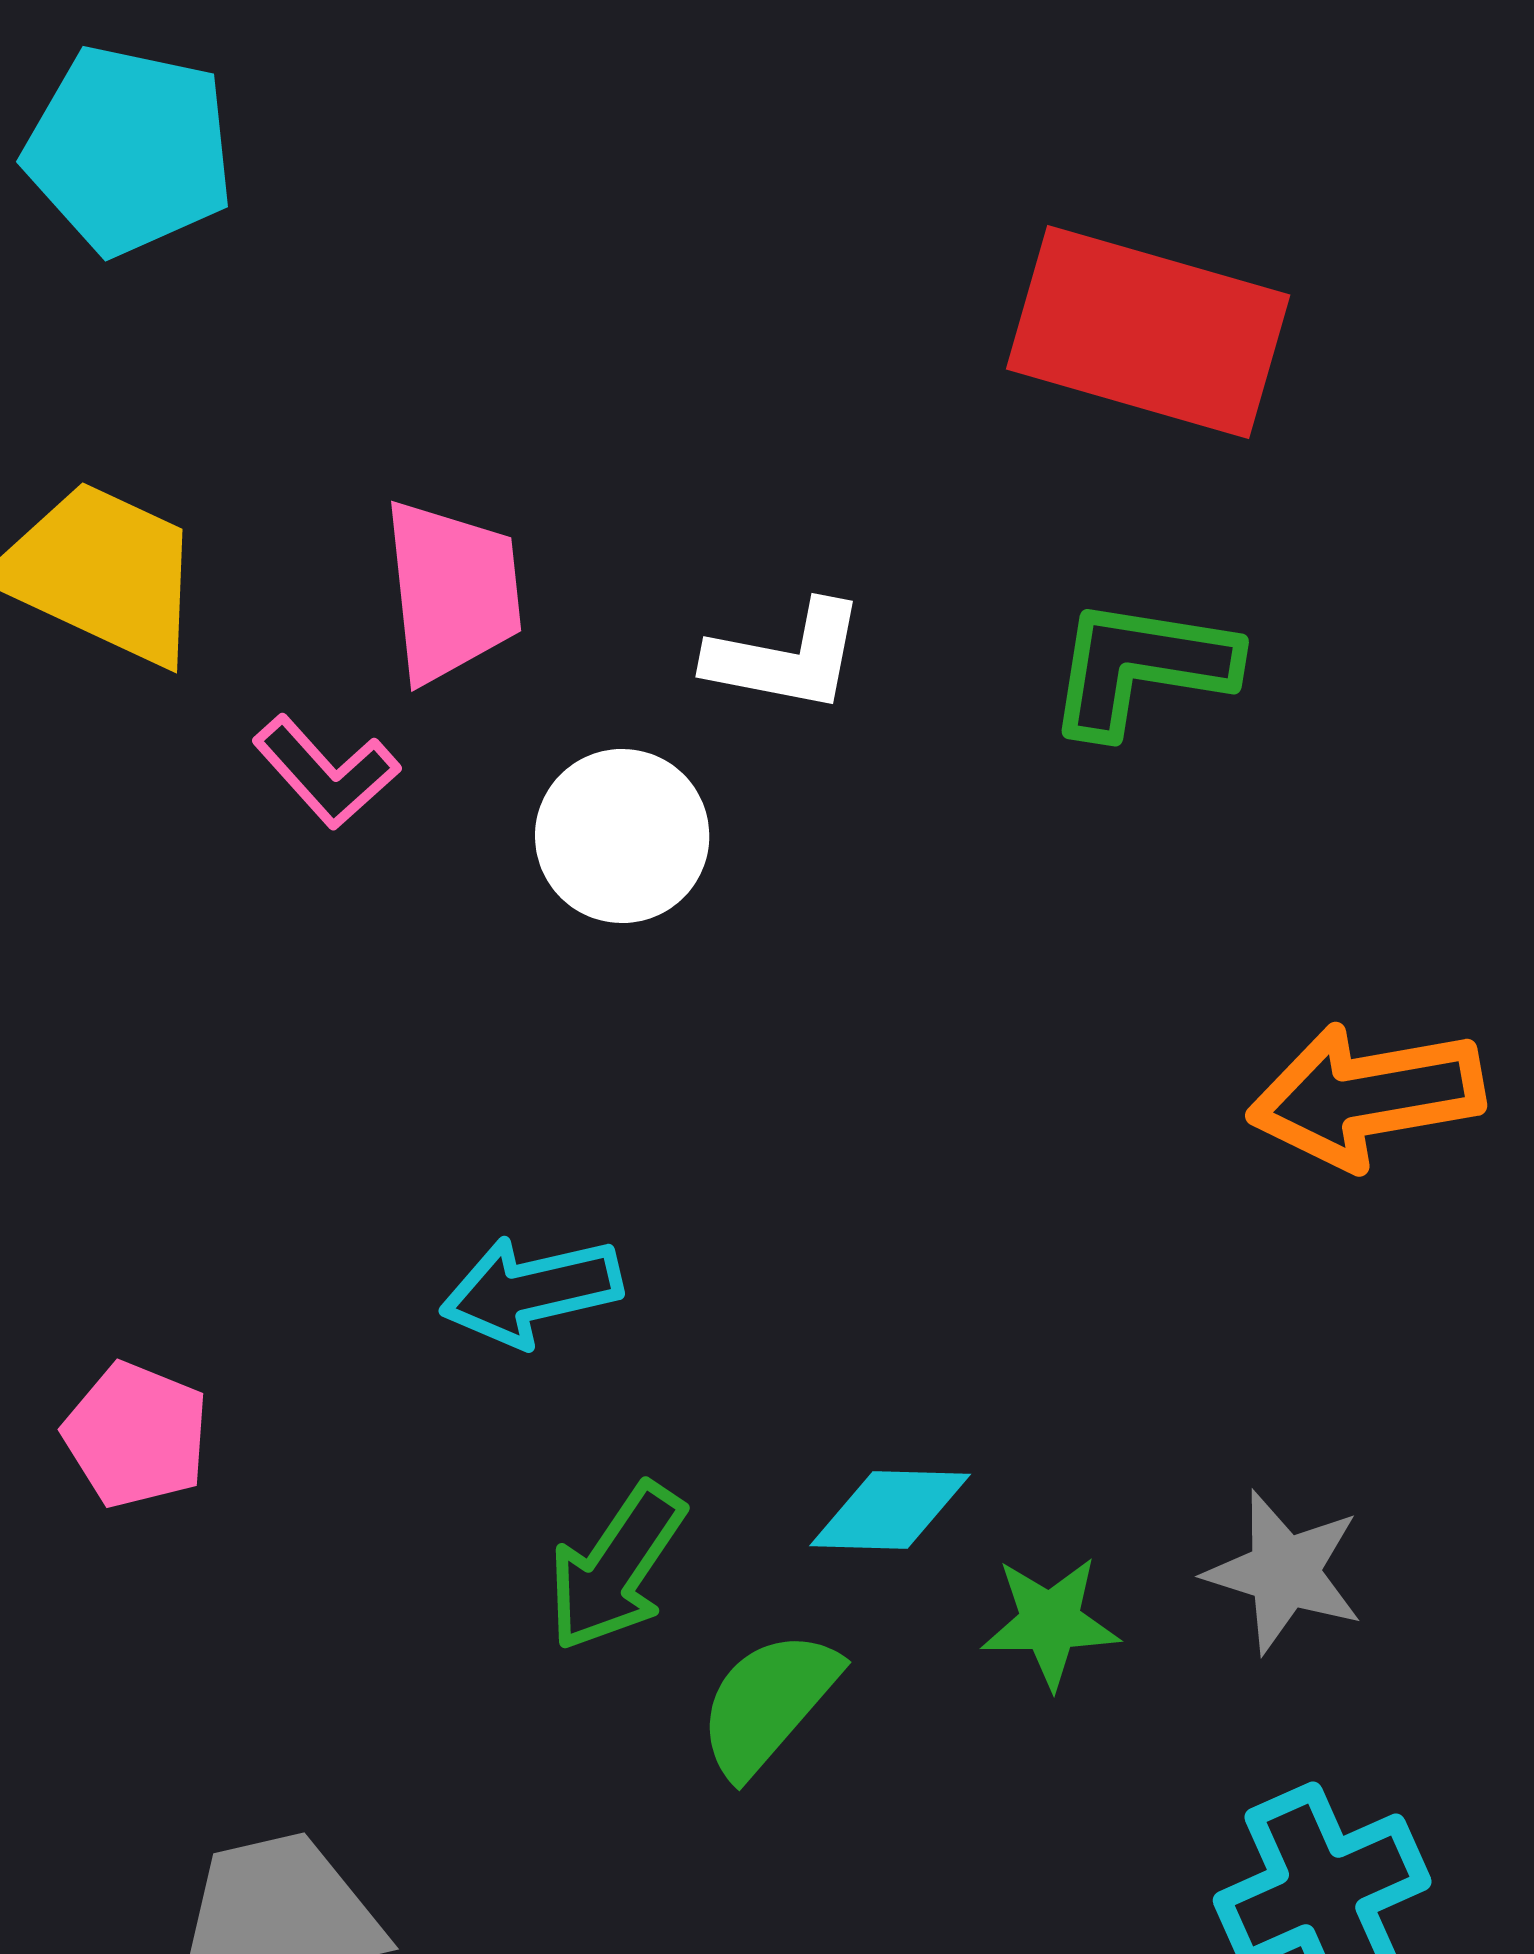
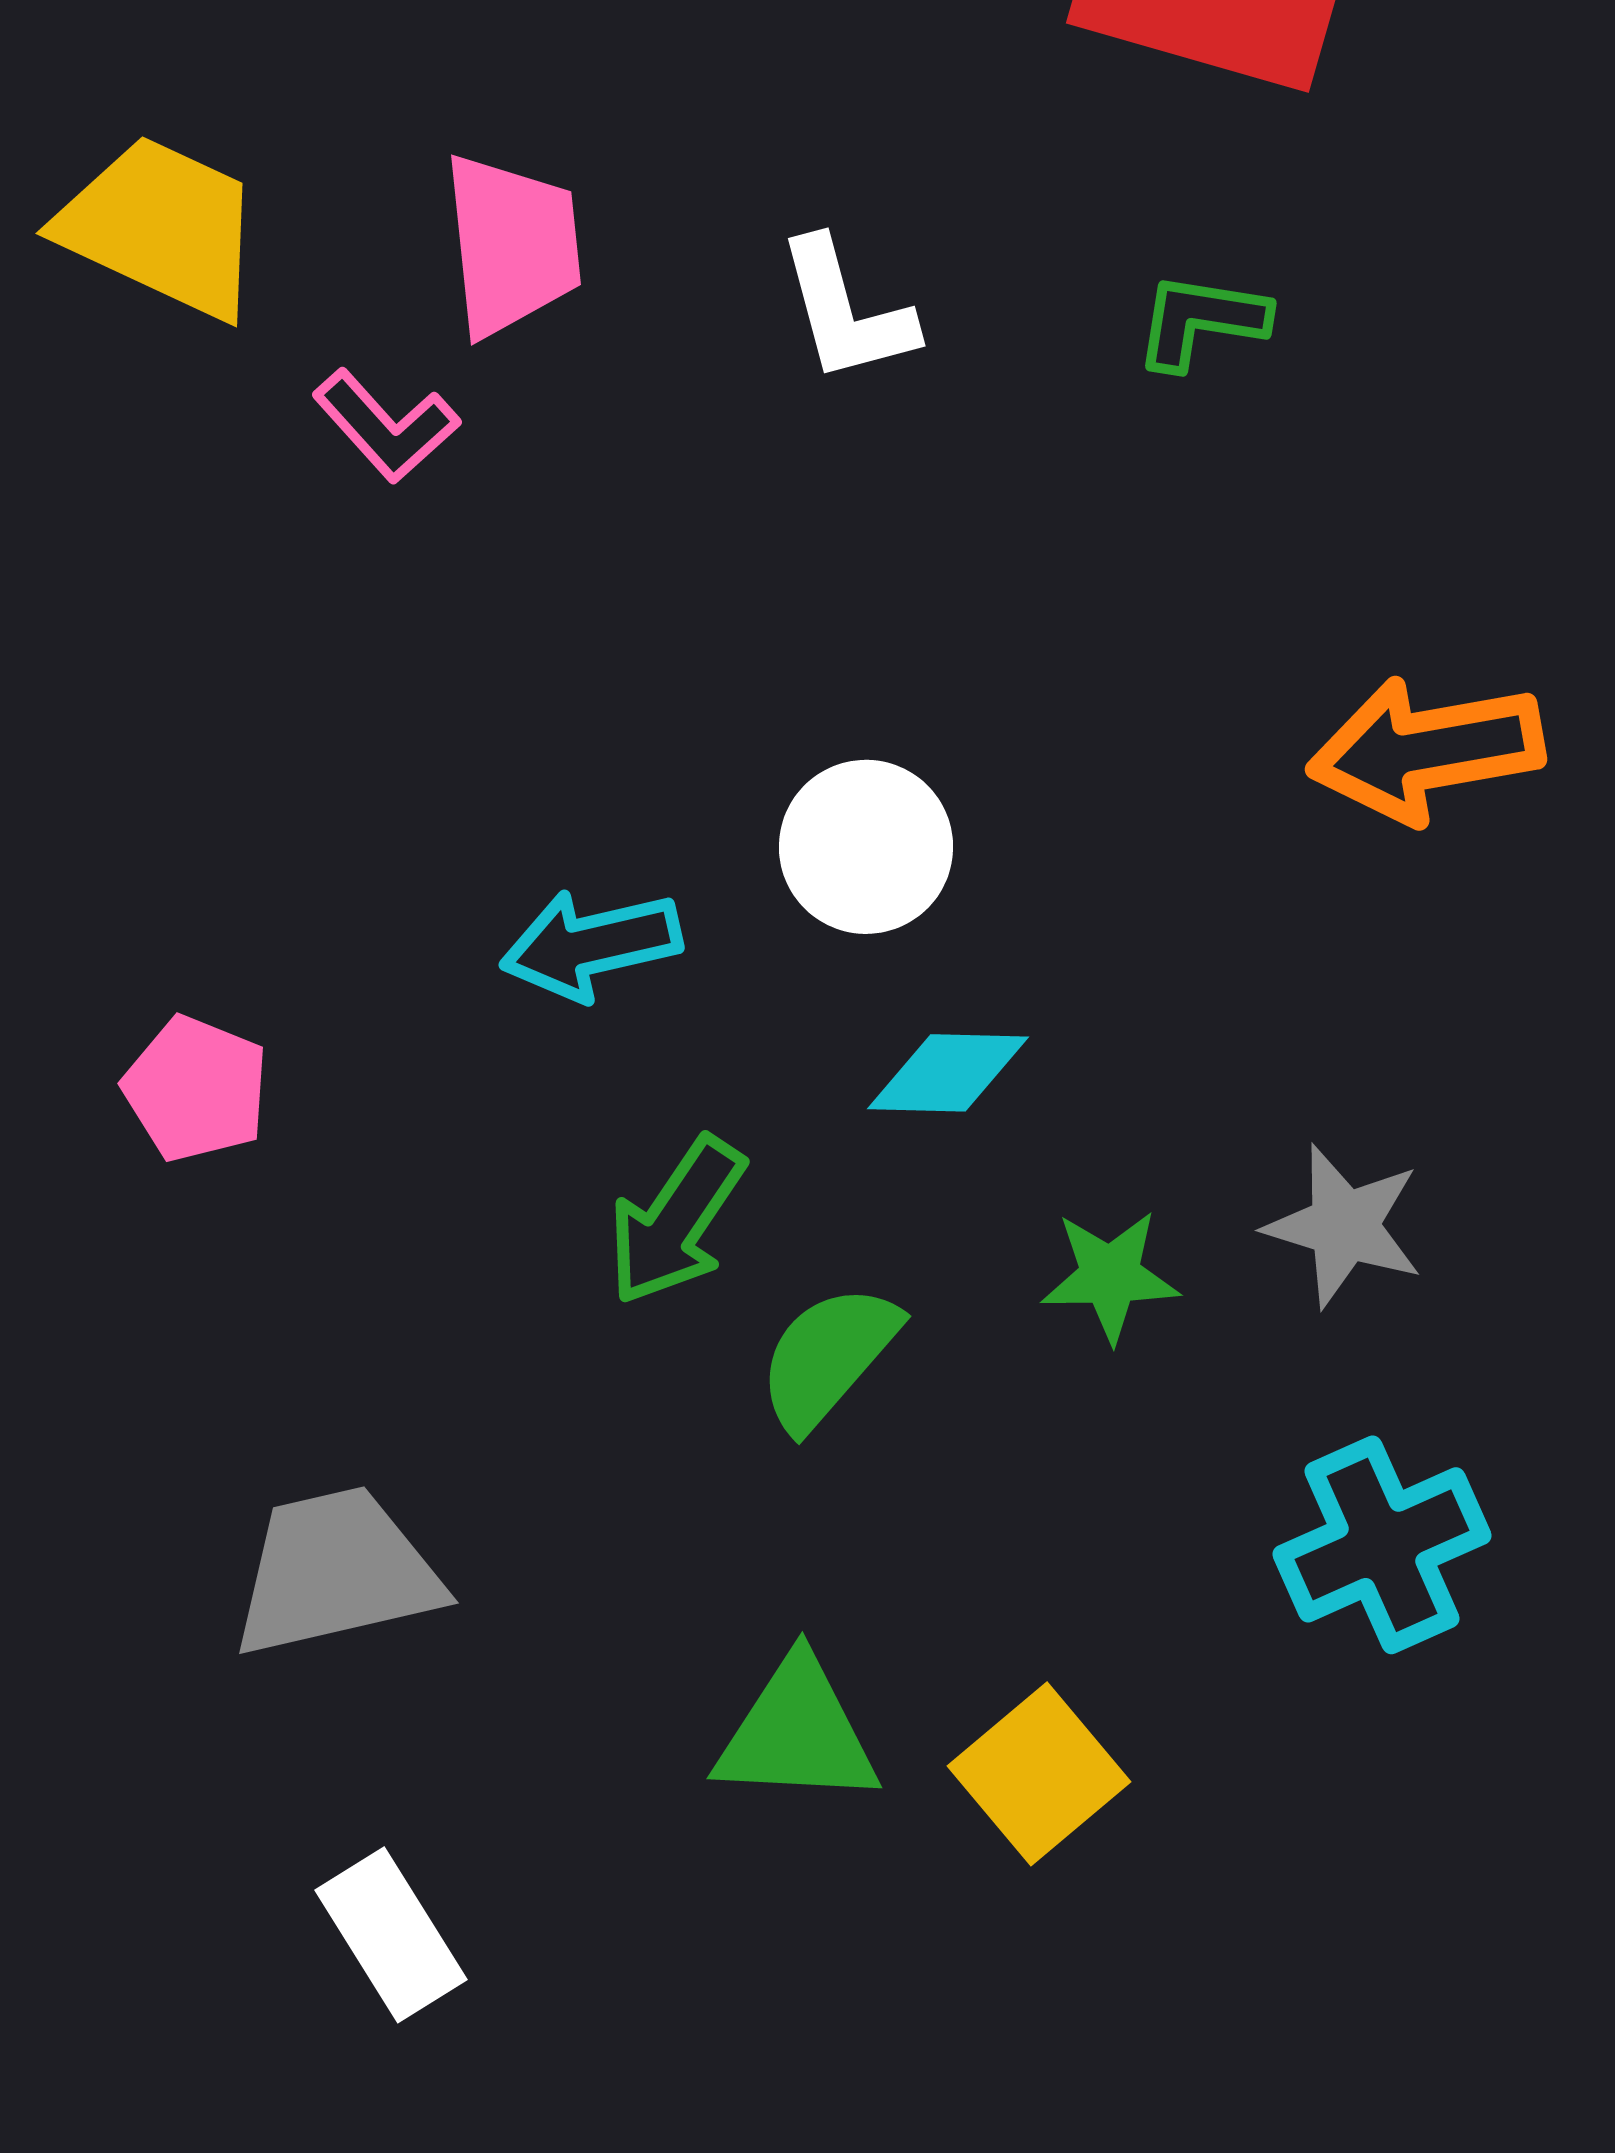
white L-shape: (786, 657) -> (846, 311), turned 64
green L-shape: (1141, 667) -> (1201, 321), size x0.7
white circle: (622, 836) -> (866, 847), moved
cyan diamond: (890, 1510) -> (948, 1073), moved

